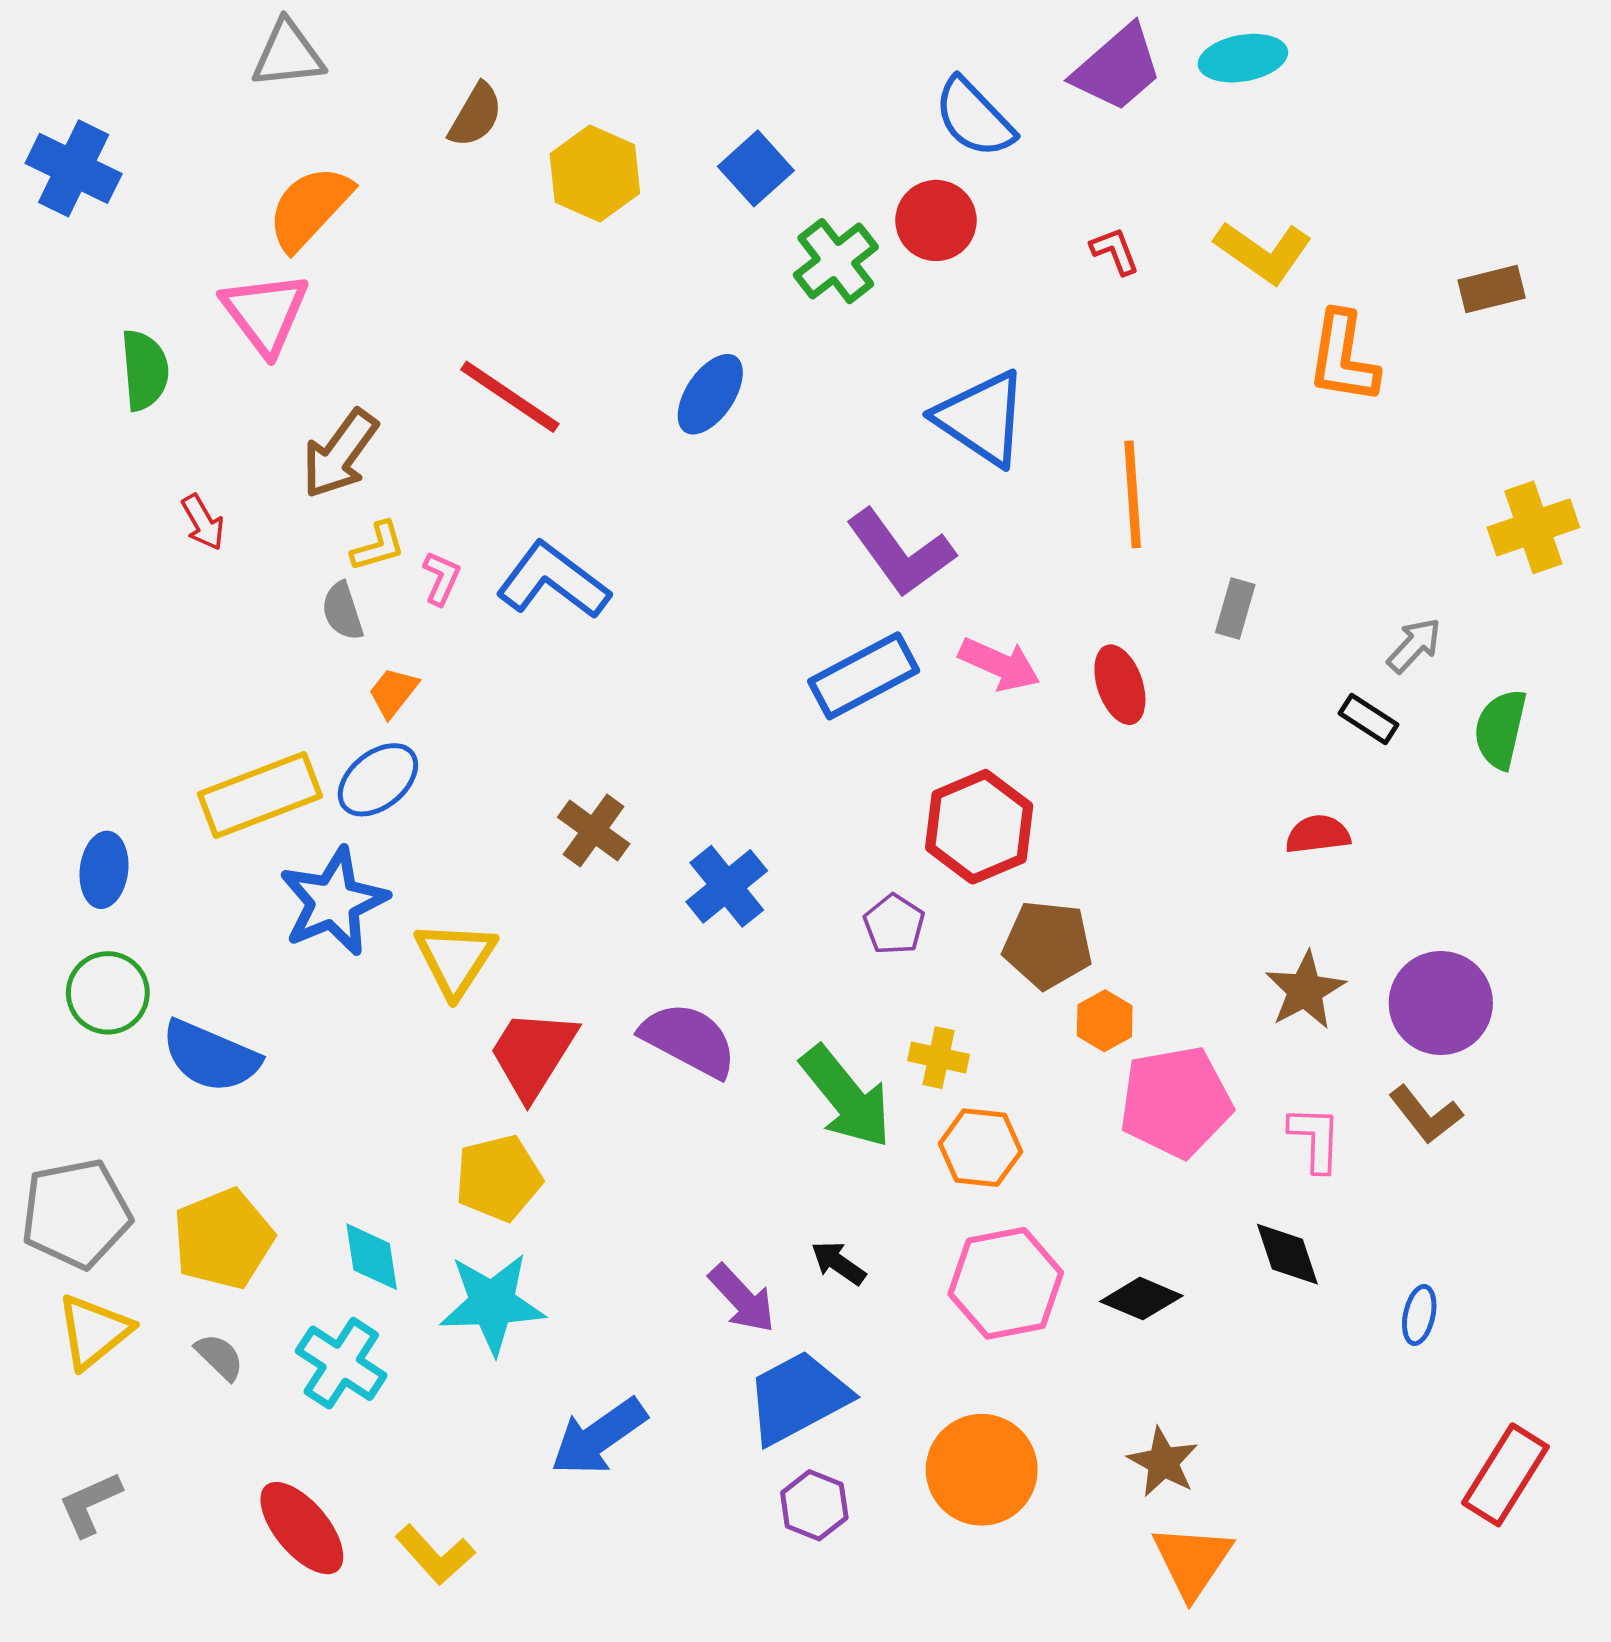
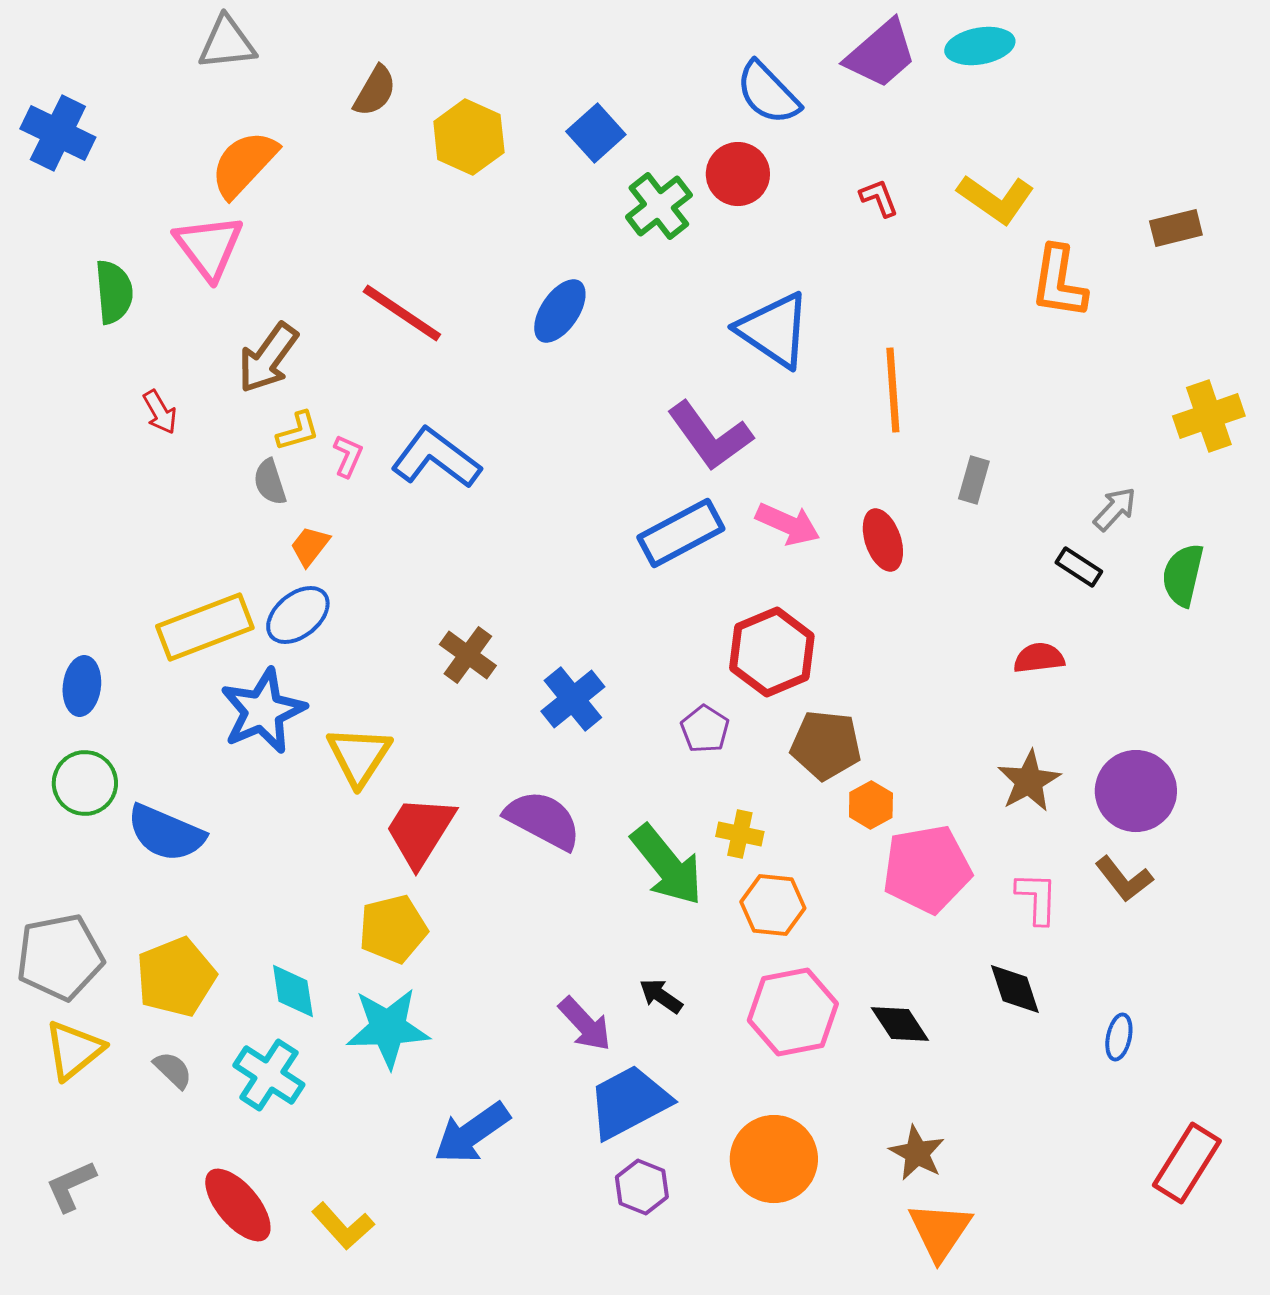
black diamond: (1141, 1299) -> (900, 1024), turned 34

